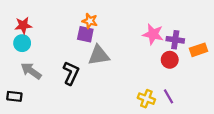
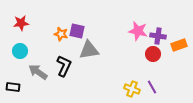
orange star: (90, 21) -> (61, 34), moved
cyan circle: (22, 43) -> (20, 51), moved
gray arrow: (31, 71) -> (38, 72), moved

